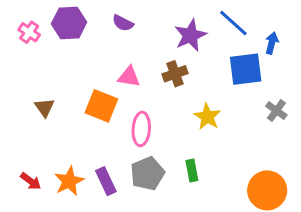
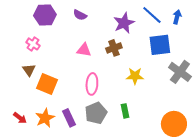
pink cross: (29, 32) -> (33, 44), moved
blue arrow: (272, 43) -> (177, 17), moved
orange square: (101, 106) -> (47, 84), moved
gray cross: (276, 111) -> (180, 72), size x1.6
yellow star: (207, 117) -> (135, 76), turned -30

